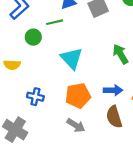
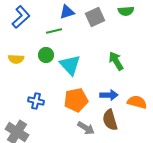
green circle: (33, 37) -> (46, 55), moved
yellow semicircle: (12, 65) -> (16, 59), moved
gray arrow: (76, 125) -> (86, 128), moved

